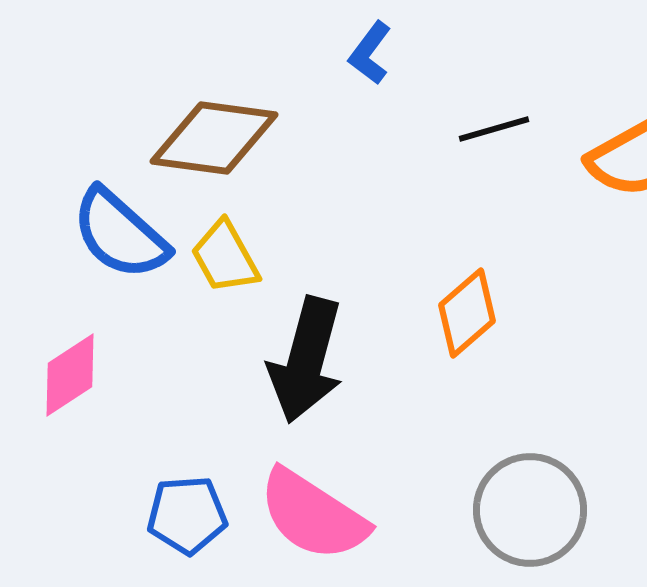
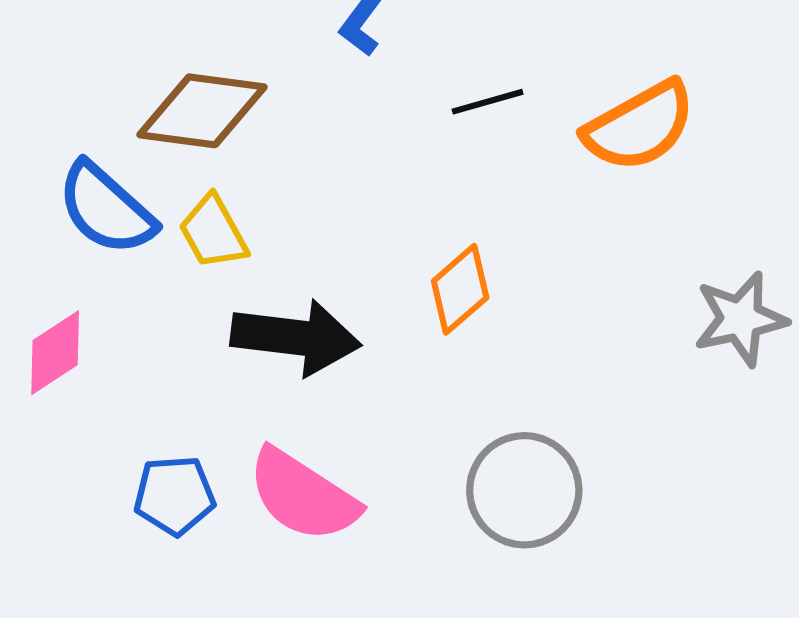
black arrow: (306, 360) -> (296, 337), turned -98

